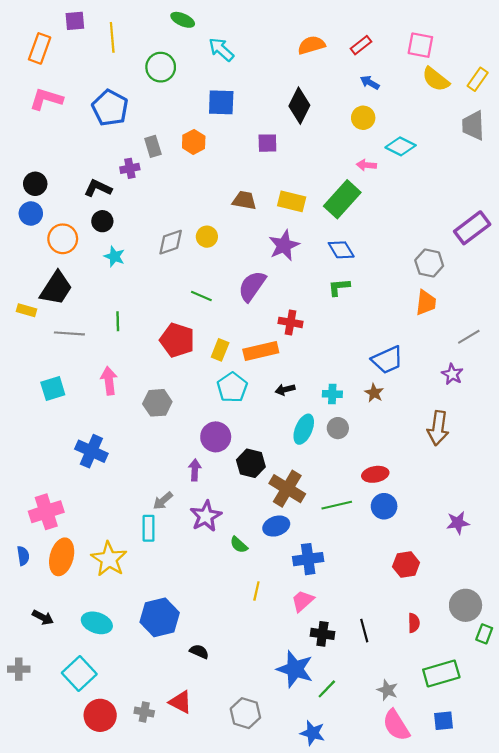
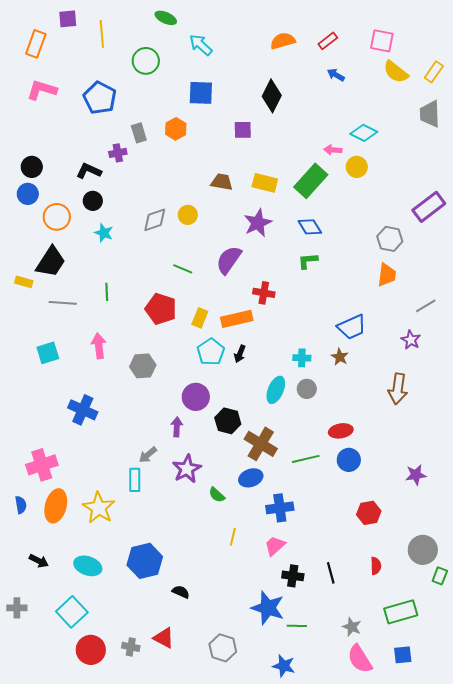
yellow circle: (363, 118) -> (357, 167), moved
black arrow: (285, 390) -> (240, 354), moved, turned -54
green line: (327, 689) -> (297, 626), turned 48

